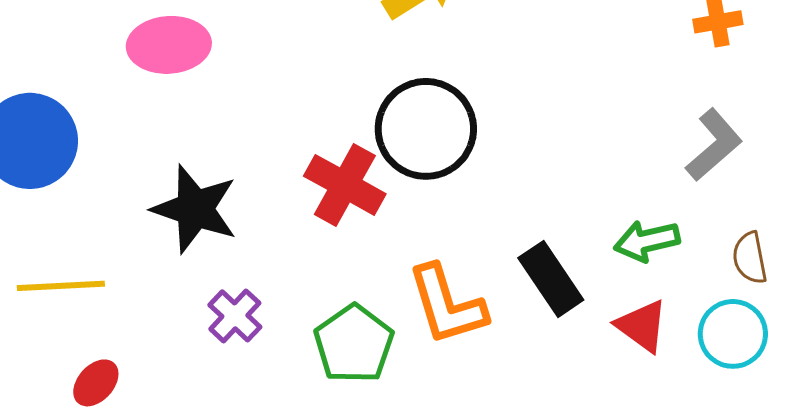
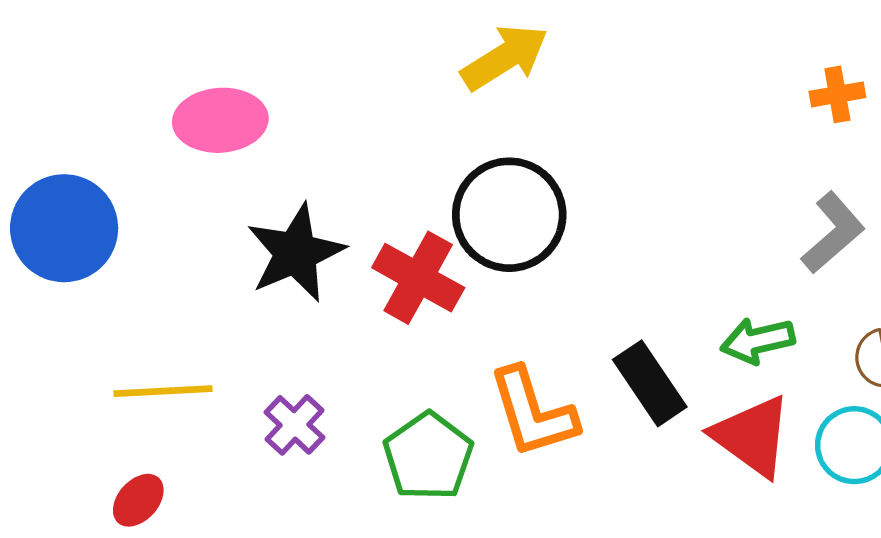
black star: (195, 209) -> (296, 253), moved, turned 30
yellow line: (61, 286) -> (163, 391), moved
red triangle: (642, 326) -> (752, 436), size x1.4

